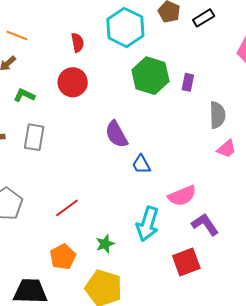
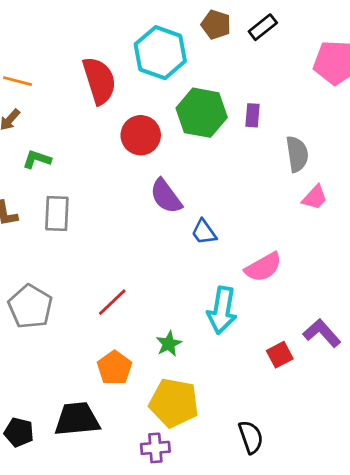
red semicircle: (78, 43) -> (99, 81), size x1.8
red circle: (73, 82) -> (141, 135), moved
purple L-shape: (205, 224) -> (322, 333), moved
red square: (186, 262) -> (280, 355), size x0.7

